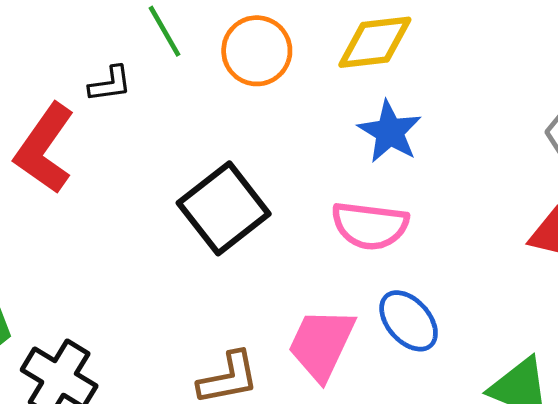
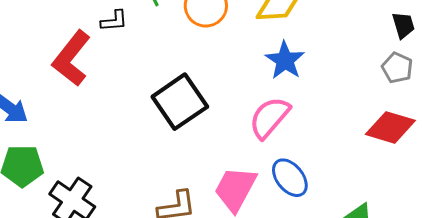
pink semicircle: (370, 226) -> (269, 118), turned 120

